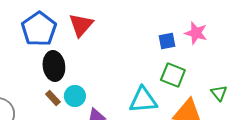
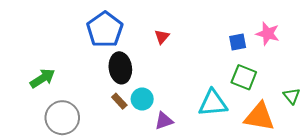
red triangle: (81, 25) -> (162, 37), moved, size x0.6

